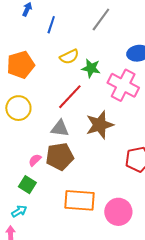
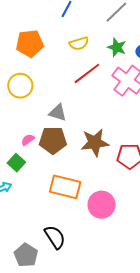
green star: (91, 68) -> (117, 47), moved
red line: (70, 97) -> (87, 73), moved
brown star: (100, 125) -> (95, 143), moved

